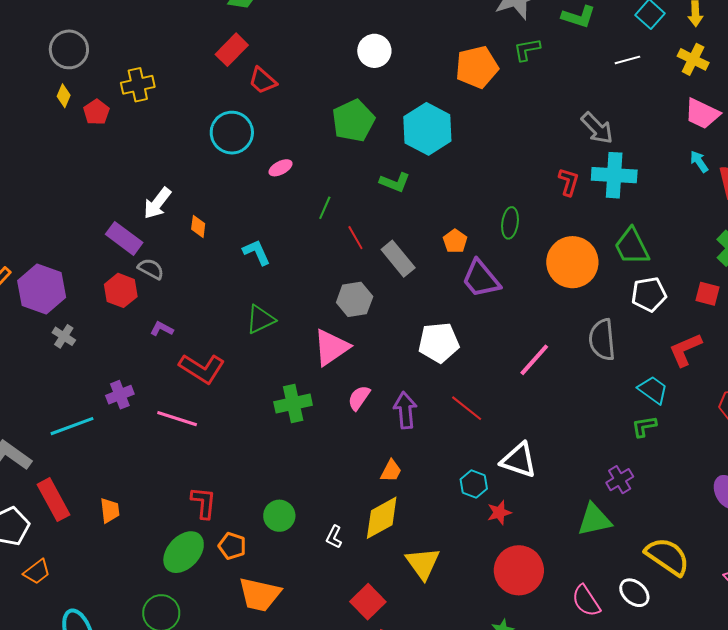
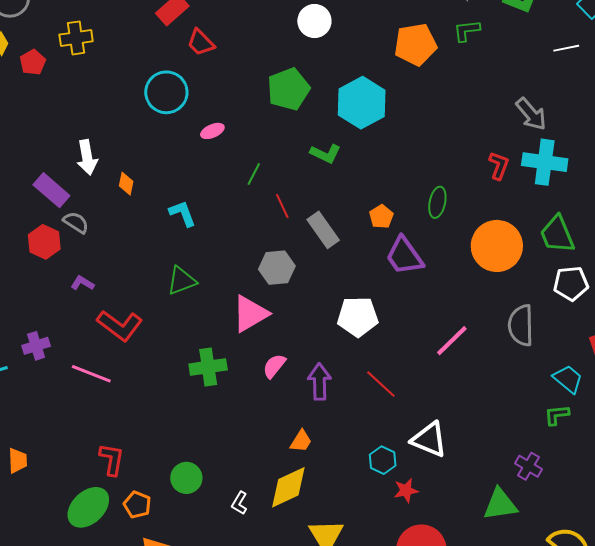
white arrow: (157, 203) -> (87, 157), turned -52
purple cross: (620, 480) -> (528, 466), turned -32

